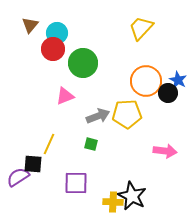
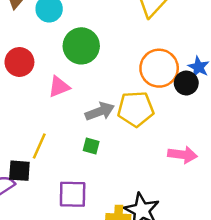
red circle: (53, 49) -> (19, 62), moved

